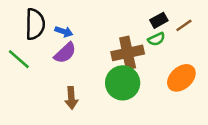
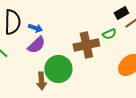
black rectangle: (159, 20) -> (121, 13), moved
green circle: (123, 83) -> (58, 69), moved

